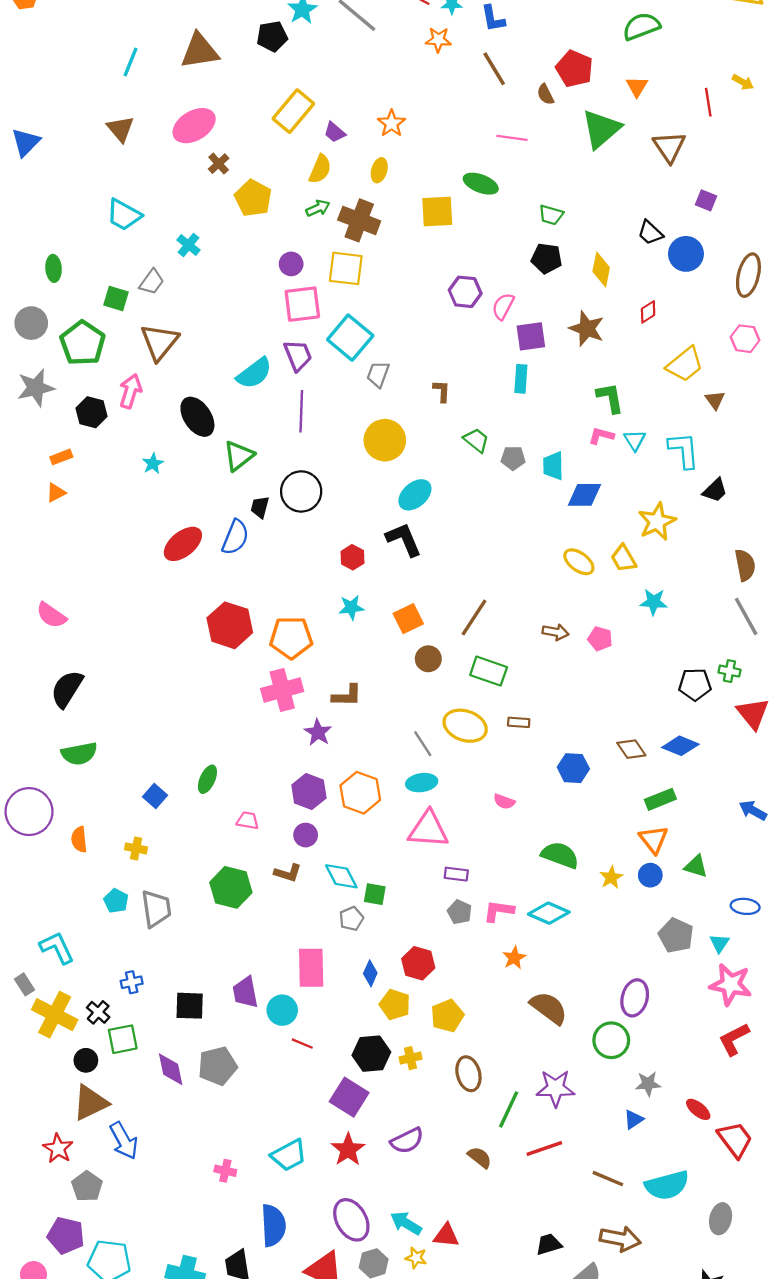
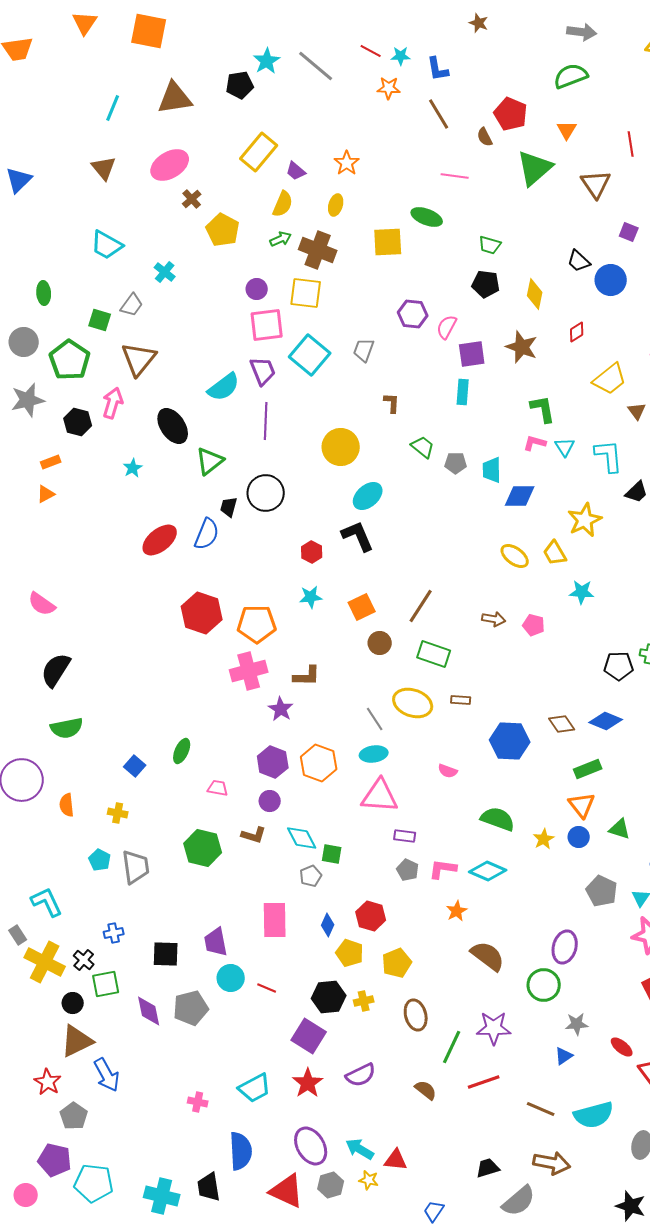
gray trapezoid: (378, 374) -> (364, 350), moved
blue hexagon: (573, 768) -> (510, 741), size x1.4
cyan circle: (282, 1010) -> (231, 978), moved

